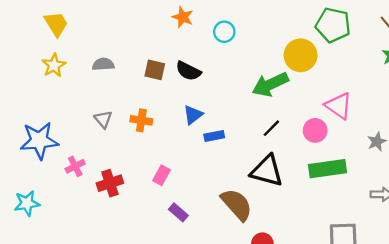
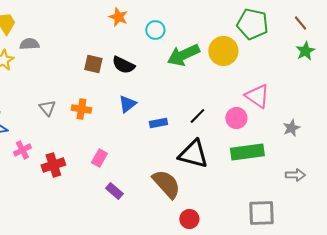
gray semicircle: (103, 64) -> (29, 44), moved
green arrow: (270, 84) -> (183, 55), moved
blue rectangle: (214, 136) -> (158, 123), moved

